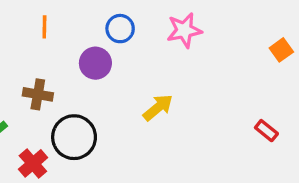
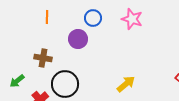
pink star: (184, 30) -> (132, 19), turned 30
yellow arrow: (158, 108) -> (126, 84), moved

